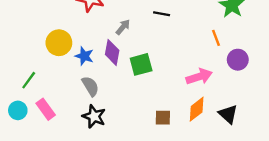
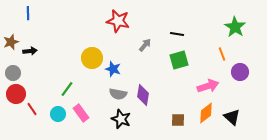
purple diamond: (112, 52) -> (143, 95), moved
green square: (141, 64) -> (179, 60), moved
gray semicircle: (90, 86) -> (118, 94), turned 132

